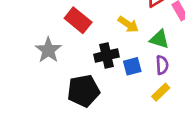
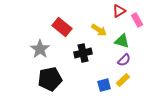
purple semicircle: (162, 65) -> (124, 60), turned 48
blue square: (132, 66) -> (104, 85), moved
black pentagon: (84, 91) -> (50, 79), moved

